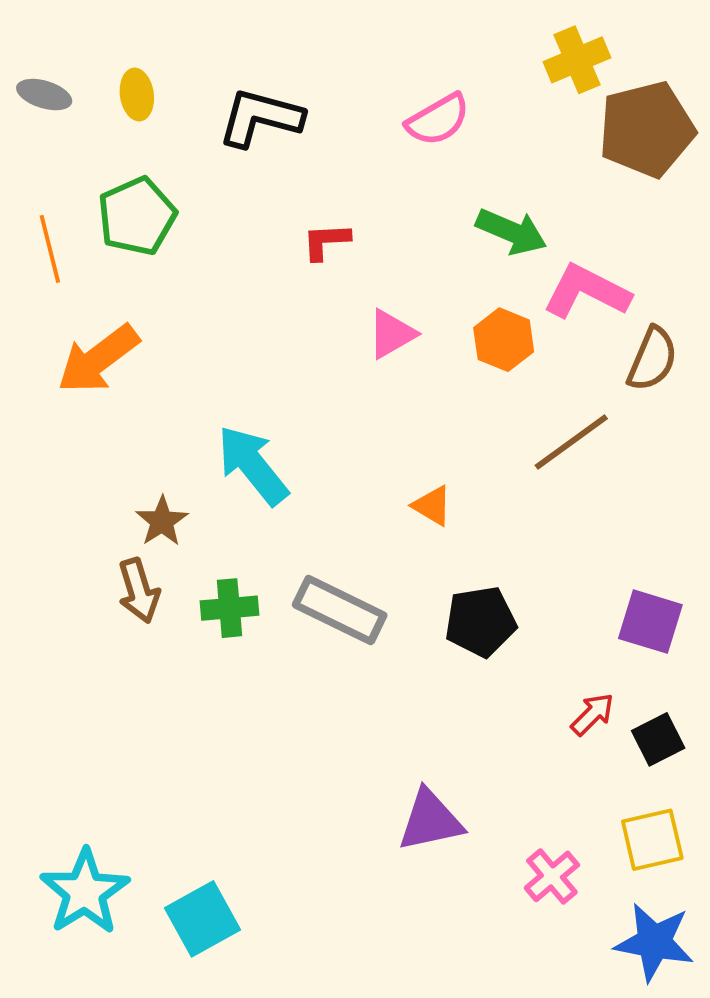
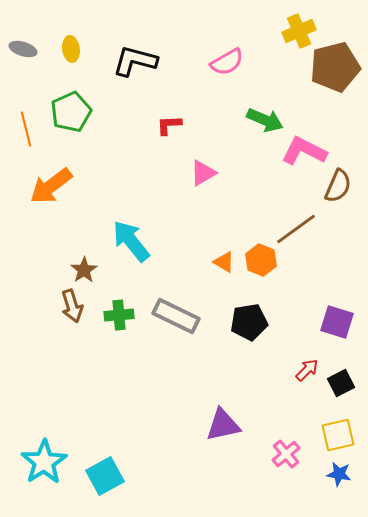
orange hexagon: (504, 340) -> (261, 260), moved
blue star: (654, 942) -> (339, 474), moved, size x0.6

